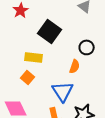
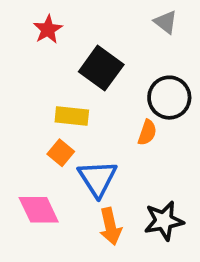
black circle: (87, 47) -> (169, 98), size x1.5
blue triangle: (63, 91) -> (98, 178), moved

